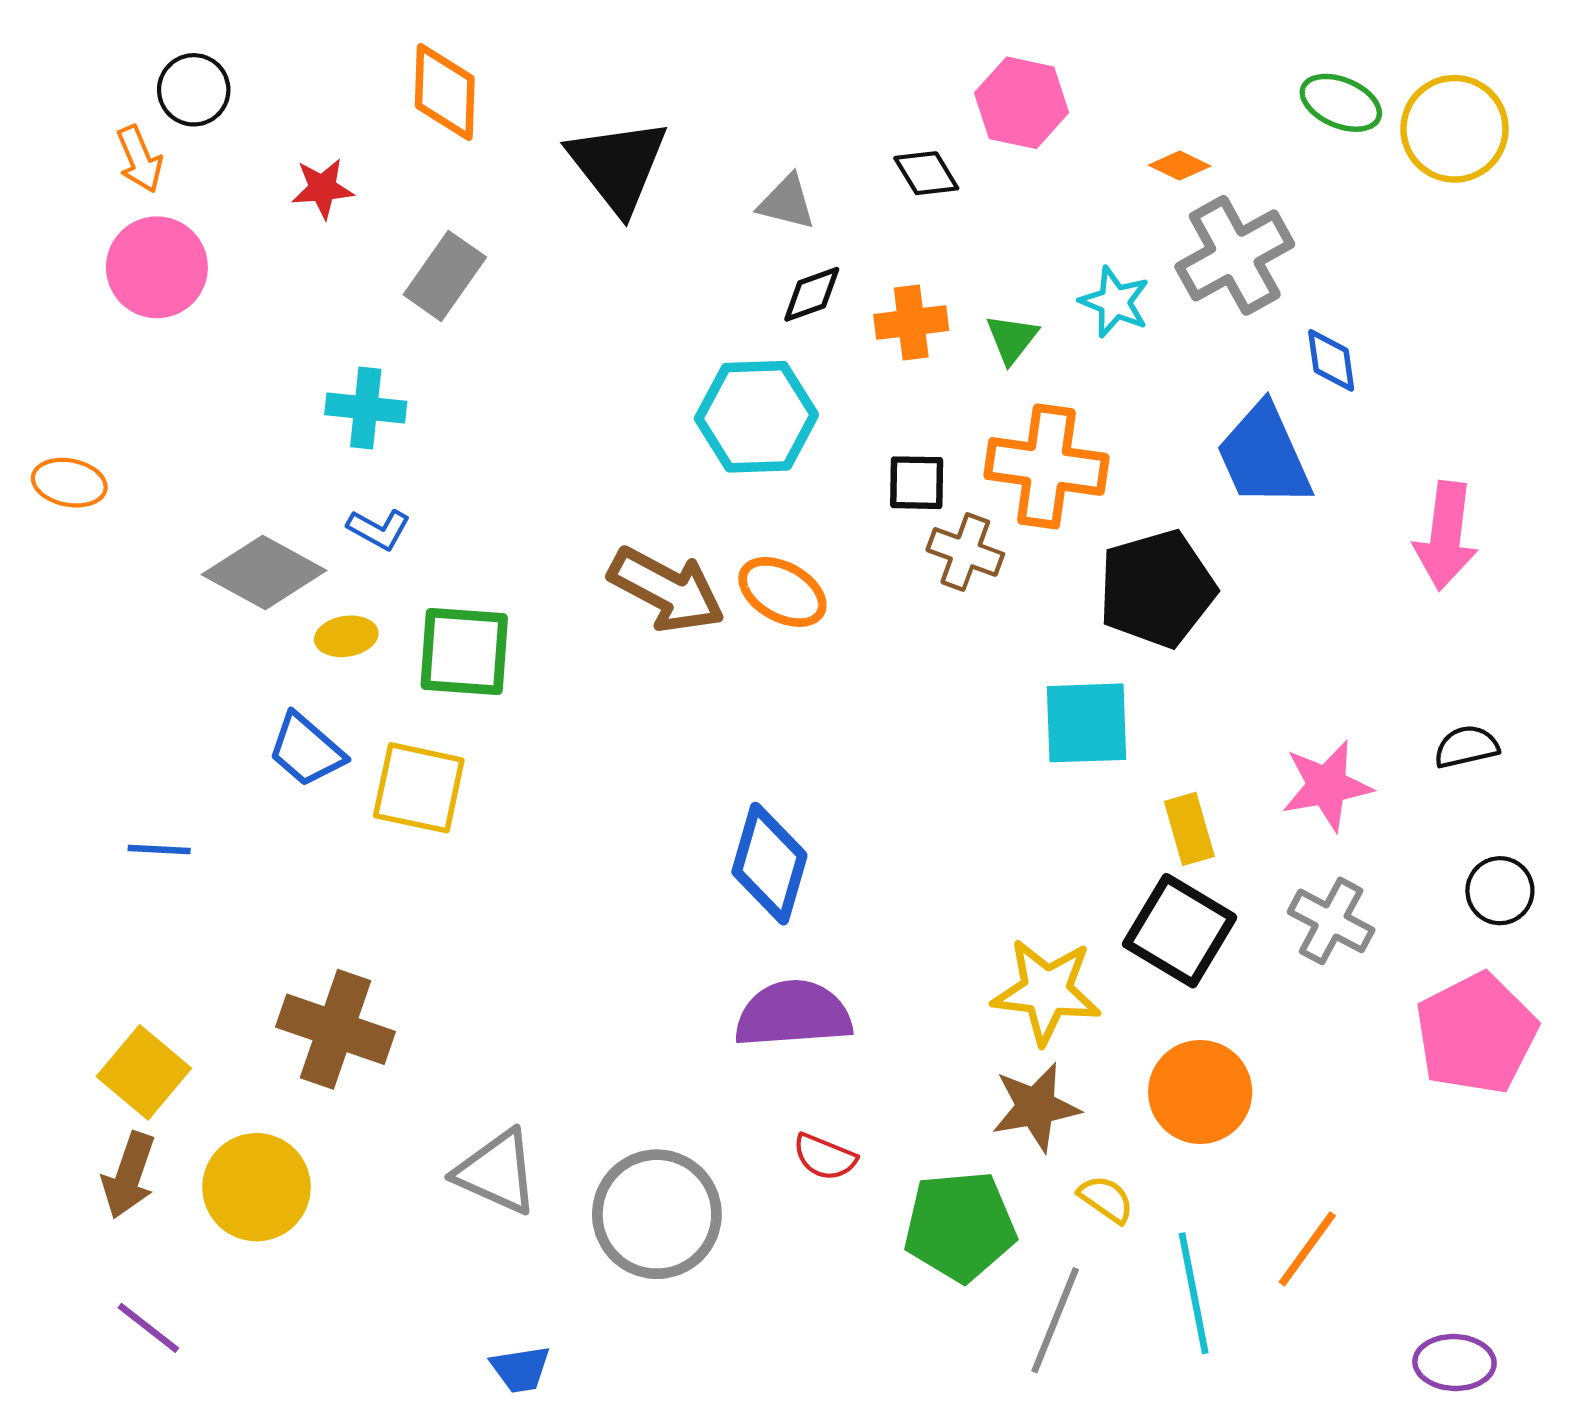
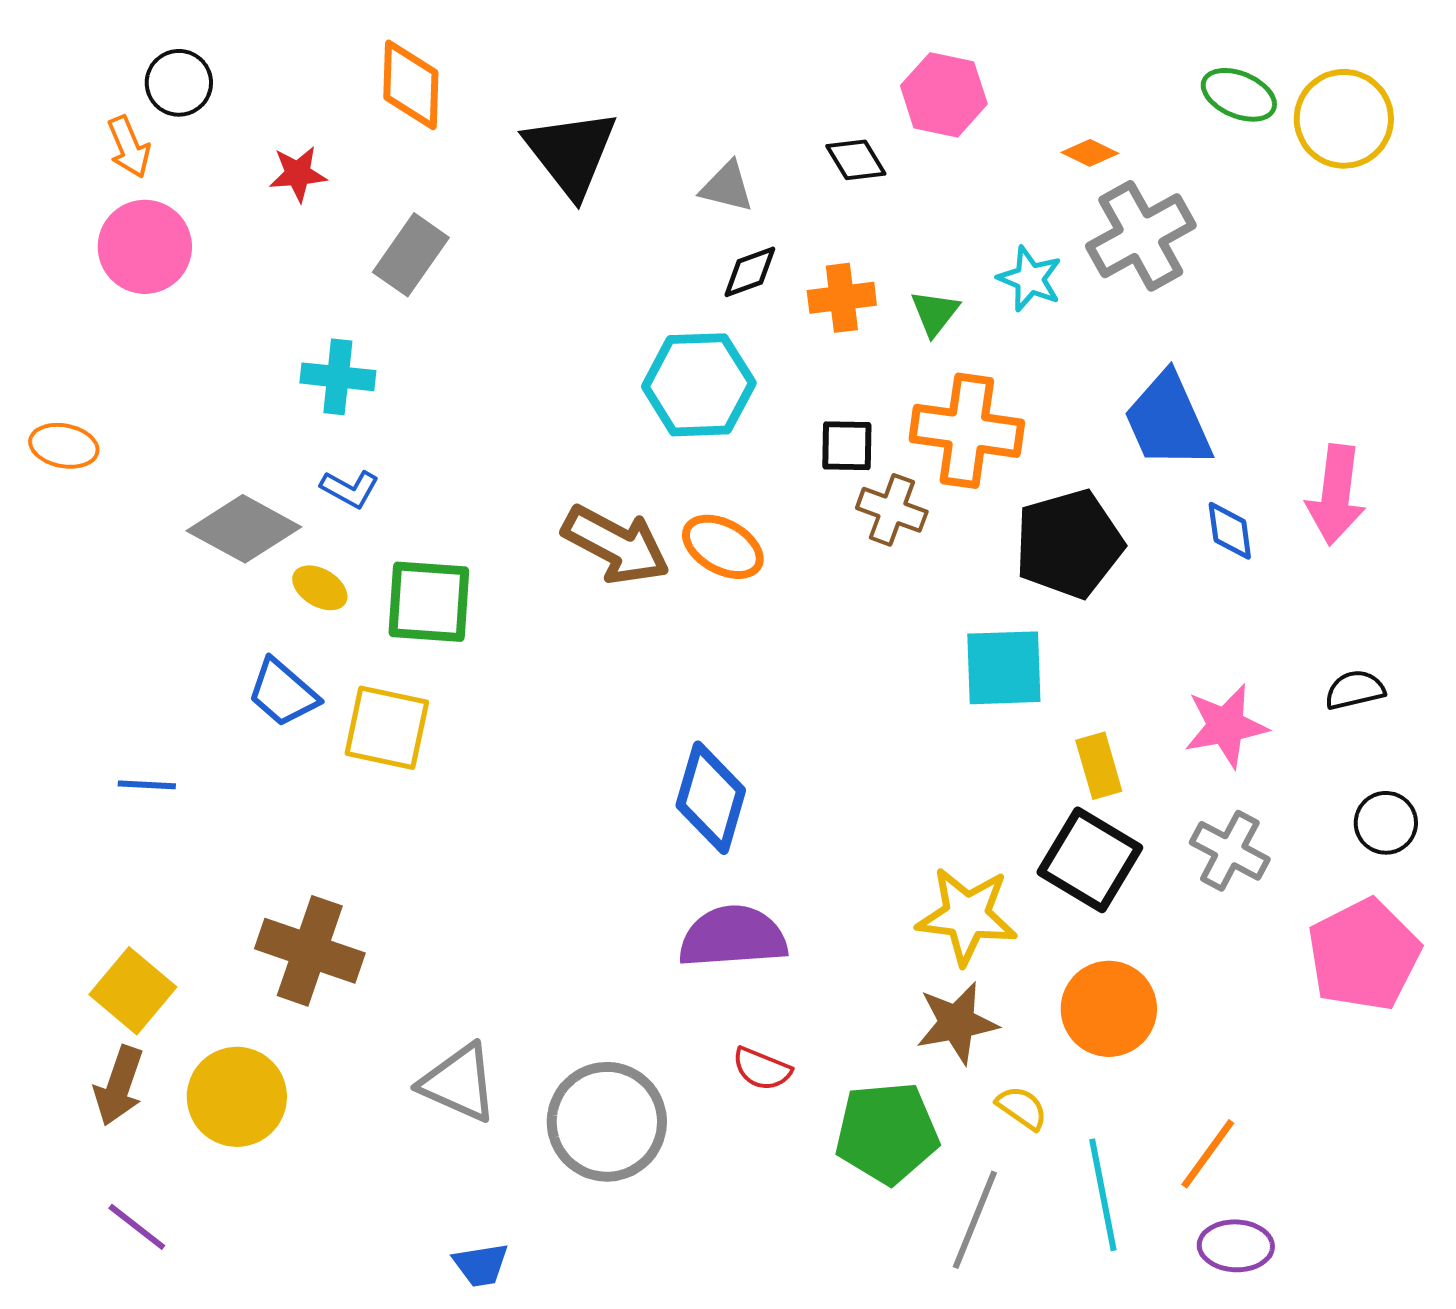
blue diamond: (1331, 360) -> (1230, 531), moved
yellow ellipse: (346, 636) -> (320, 588), turned 40
purple ellipse: (1454, 1362) -> (1236, 1246), moved

